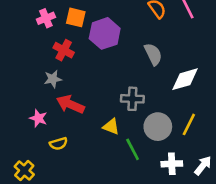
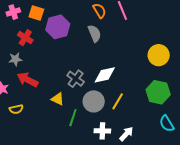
gray semicircle: (153, 54) -> (94, 33), moved
white diamond: (185, 79) -> (105, 75), moved
gray cross: (132, 99) -> (76, 79), turned 30
green line: (133, 149) -> (73, 118), turned 42

